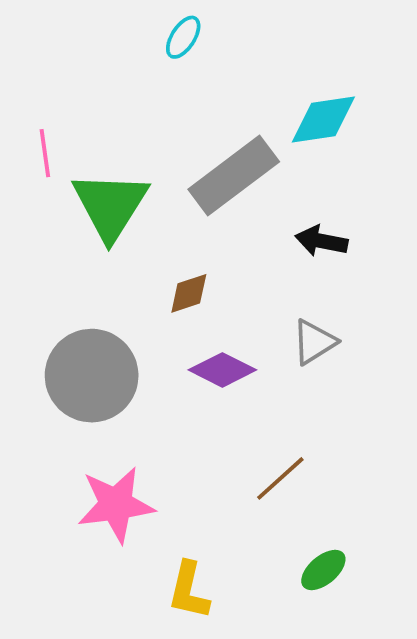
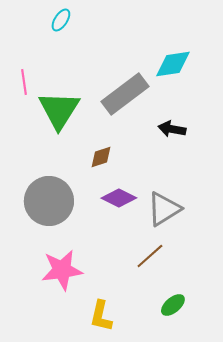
cyan ellipse: (183, 37) -> (61, 20), moved
gray triangle: (314, 342) -> (164, 209), moved, size x1.4

